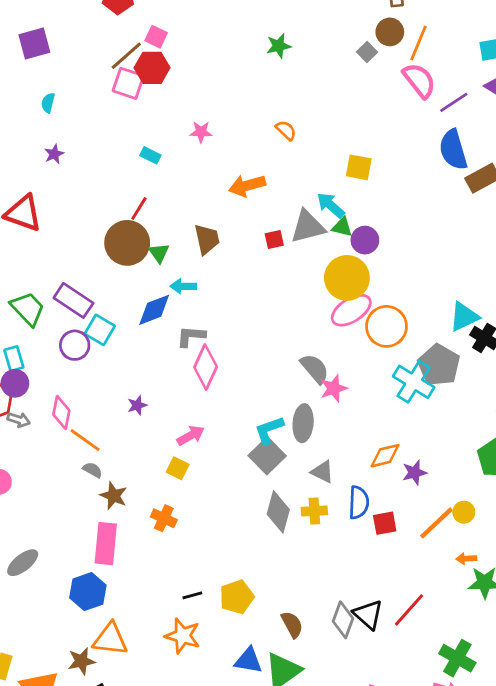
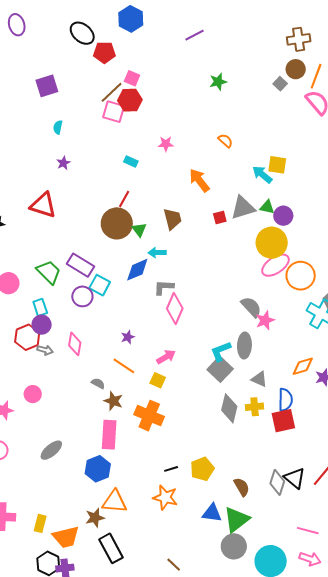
orange arrow: (247, 186) -> (199, 180), turned 70
cyan arrow: (331, 205) -> (262, 174), moved
orange line: (85, 440) -> (124, 366), moved
orange cross: (164, 518) -> (149, 416), size x1.6
red square: (385, 523) -> (283, 421), moved, size x1.4

